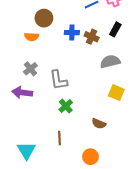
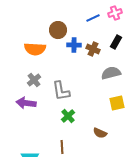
brown circle: (44, 18) -> (58, 30), moved
orange semicircle: (32, 37) -> (35, 49), size x1.5
yellow square: (116, 93) -> (117, 103), turned -35

